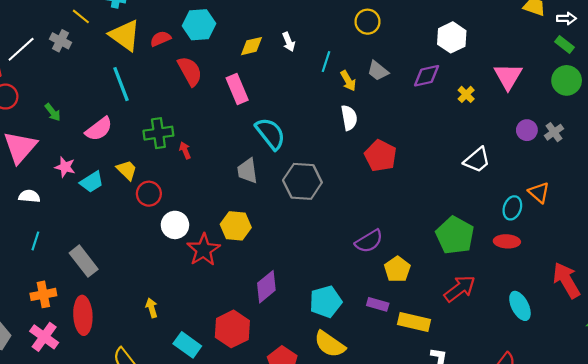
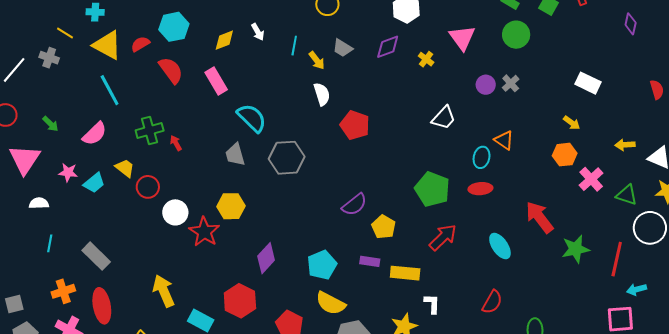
yellow arrow: (152, 308) -> (164, 291), size x1.8

